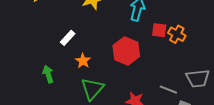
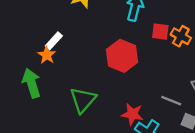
orange star: (83, 61) -> (47, 55), moved
green arrow: (48, 74) -> (31, 83), size x1.4

